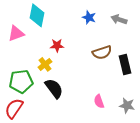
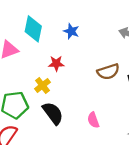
blue star: (89, 17) -> (71, 31), moved
pink semicircle: (99, 101) -> (93, 120), moved

